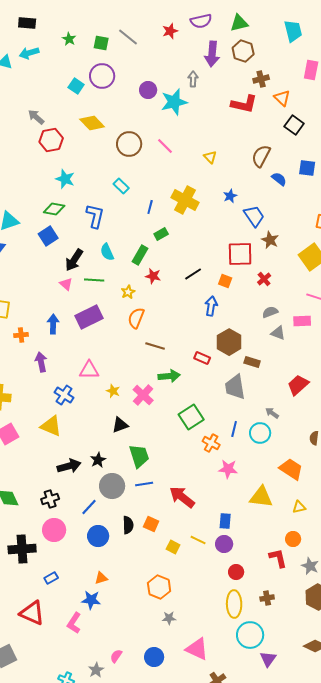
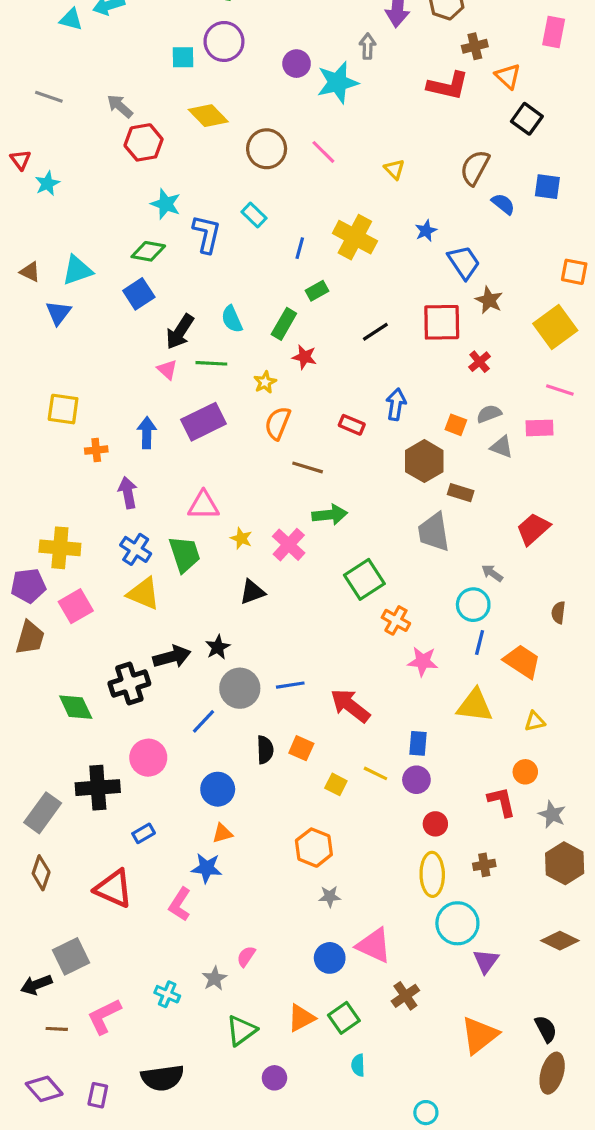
cyan square: (76, 86) -> (183, 57), turned -35
blue L-shape: (95, 216) -> (207, 234), moved
black line: (193, 274) -> (375, 332), moved
orange square: (225, 281) -> (456, 425), moved
red rectangle: (202, 358) -> (352, 425), moved
blue cross: (64, 395) -> (136, 549), moved
blue line: (234, 429) -> (480, 642), moved
green trapezoid: (139, 456) -> (185, 554), moved
black cross: (50, 499) -> (129, 683), moved, size x1.4
blue circle: (98, 536) -> (218, 789), moved
blue circle: (154, 657) -> (330, 958), moved

